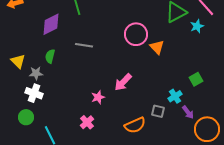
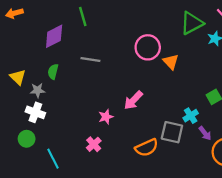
gray square: (158, 111) -> (172, 132), size x1.5

